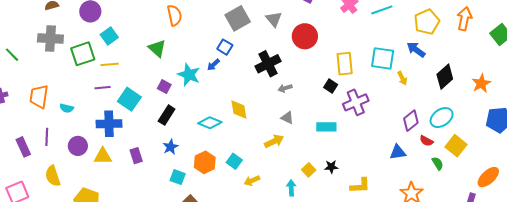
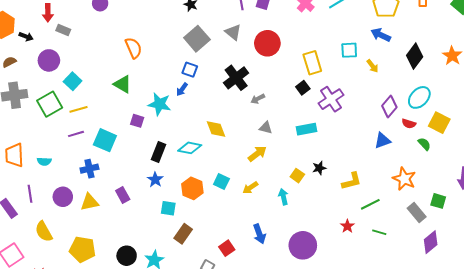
cyan square: (383, 58) -> (349, 50), size x0.7
black square: (331, 86) -> (303, 88), turned 32
black rectangle: (167, 115) -> (159, 152), moved
blue cross: (109, 124) -> (89, 169), size x0.7
yellow arrow: (252, 181) -> (250, 188), moved

